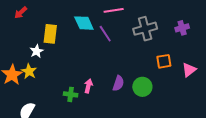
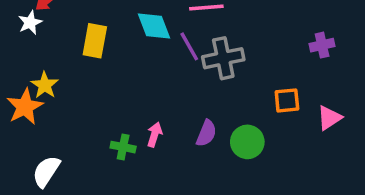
gray cross: (145, 29) -> (223, 58), moved
white star: (37, 51) -> (30, 23), moved
yellow star: (29, 71) -> (45, 85), moved

